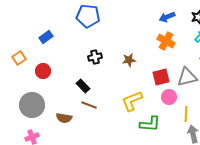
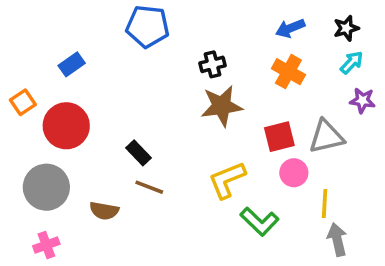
black cross: (95, 57) -> (213, 64), moved
brown star: (129, 60) -> (222, 106), size x1.6
red circle: (43, 71) -> (66, 126), size x1.6
green L-shape: (150, 124) -> (260, 222), turned 40

